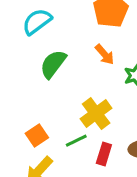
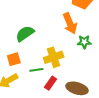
orange arrow: (105, 54) -> (70, 23), size x1.5
green semicircle: (53, 64) -> (25, 34), moved

